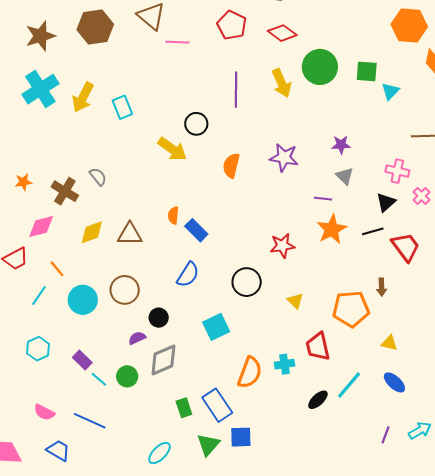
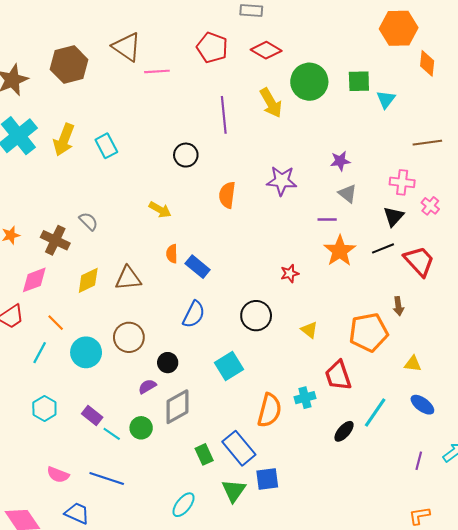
yellow arrow: (172, 149) -> (160, 210), moved, size x0.7
red star: (282, 246) -> (290, 273), size x0.7

